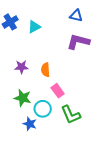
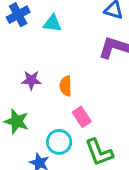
cyan triangle: (34, 27) -> (52, 23), turned 32
green star: (23, 98) -> (17, 121), moved

